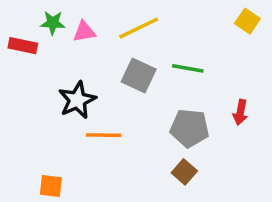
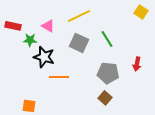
green star: (53, 23) -> (30, 40), moved
pink triangle: (84, 32) -> (48, 26), moved, turned 40
green line: (188, 68) -> (107, 39), turned 48
black star: (77, 100) -> (44, 57), turned -30

